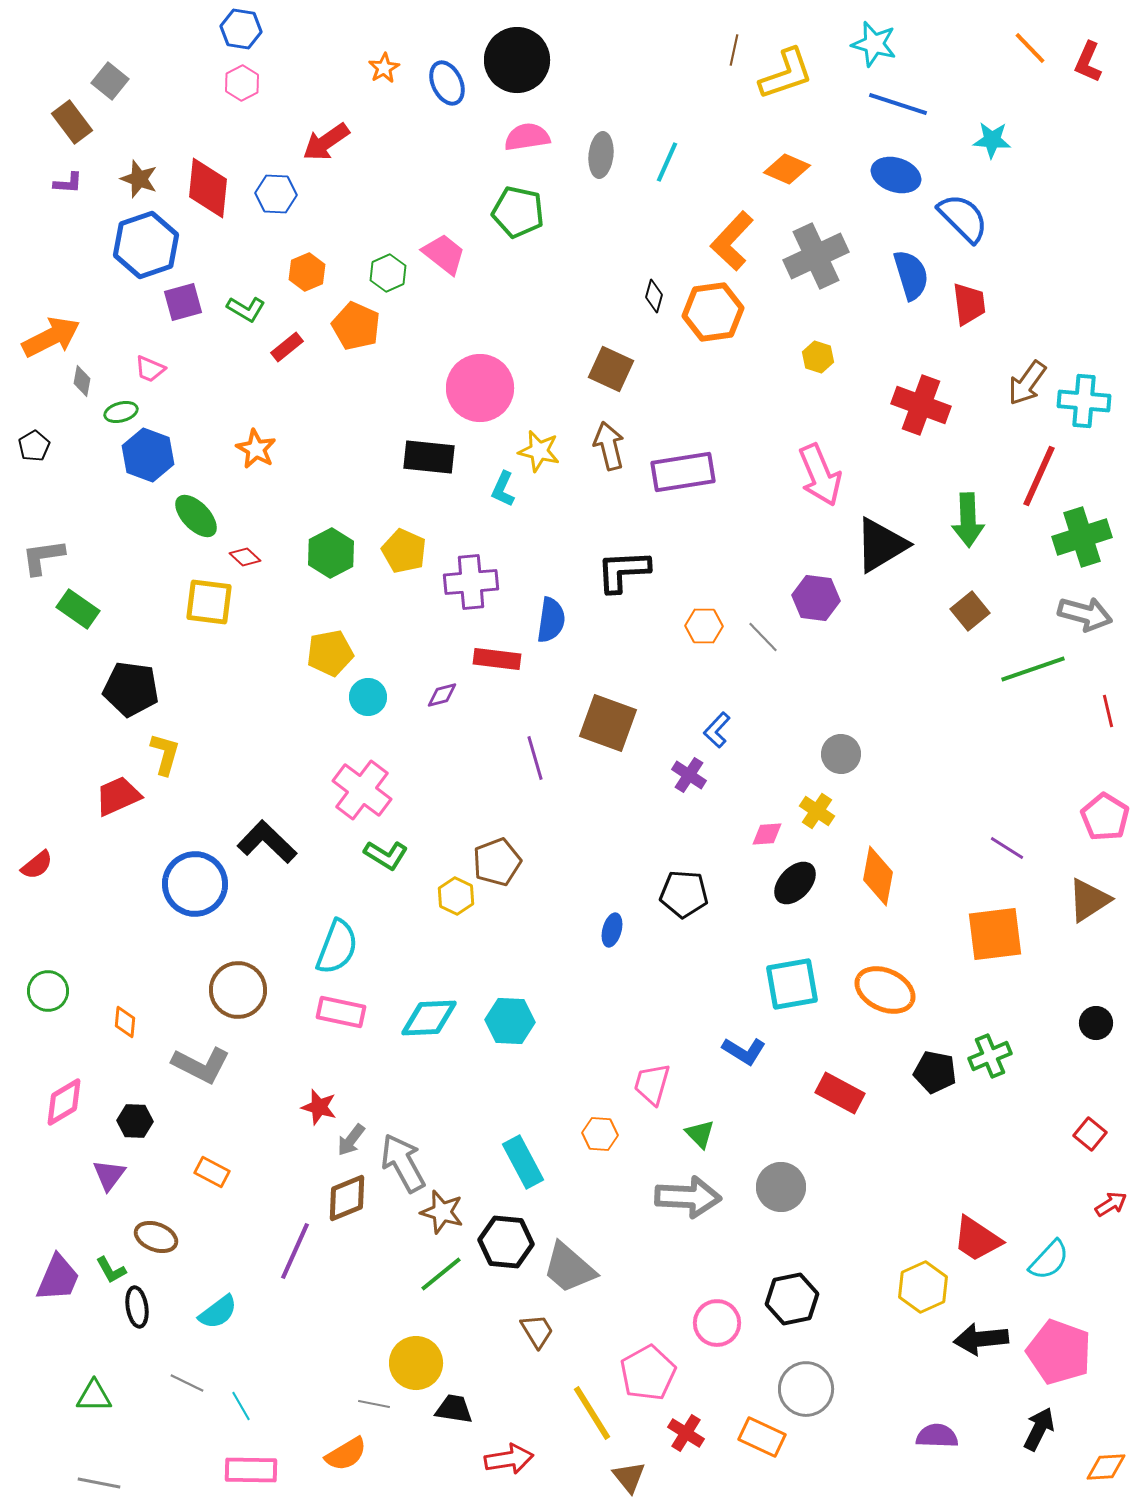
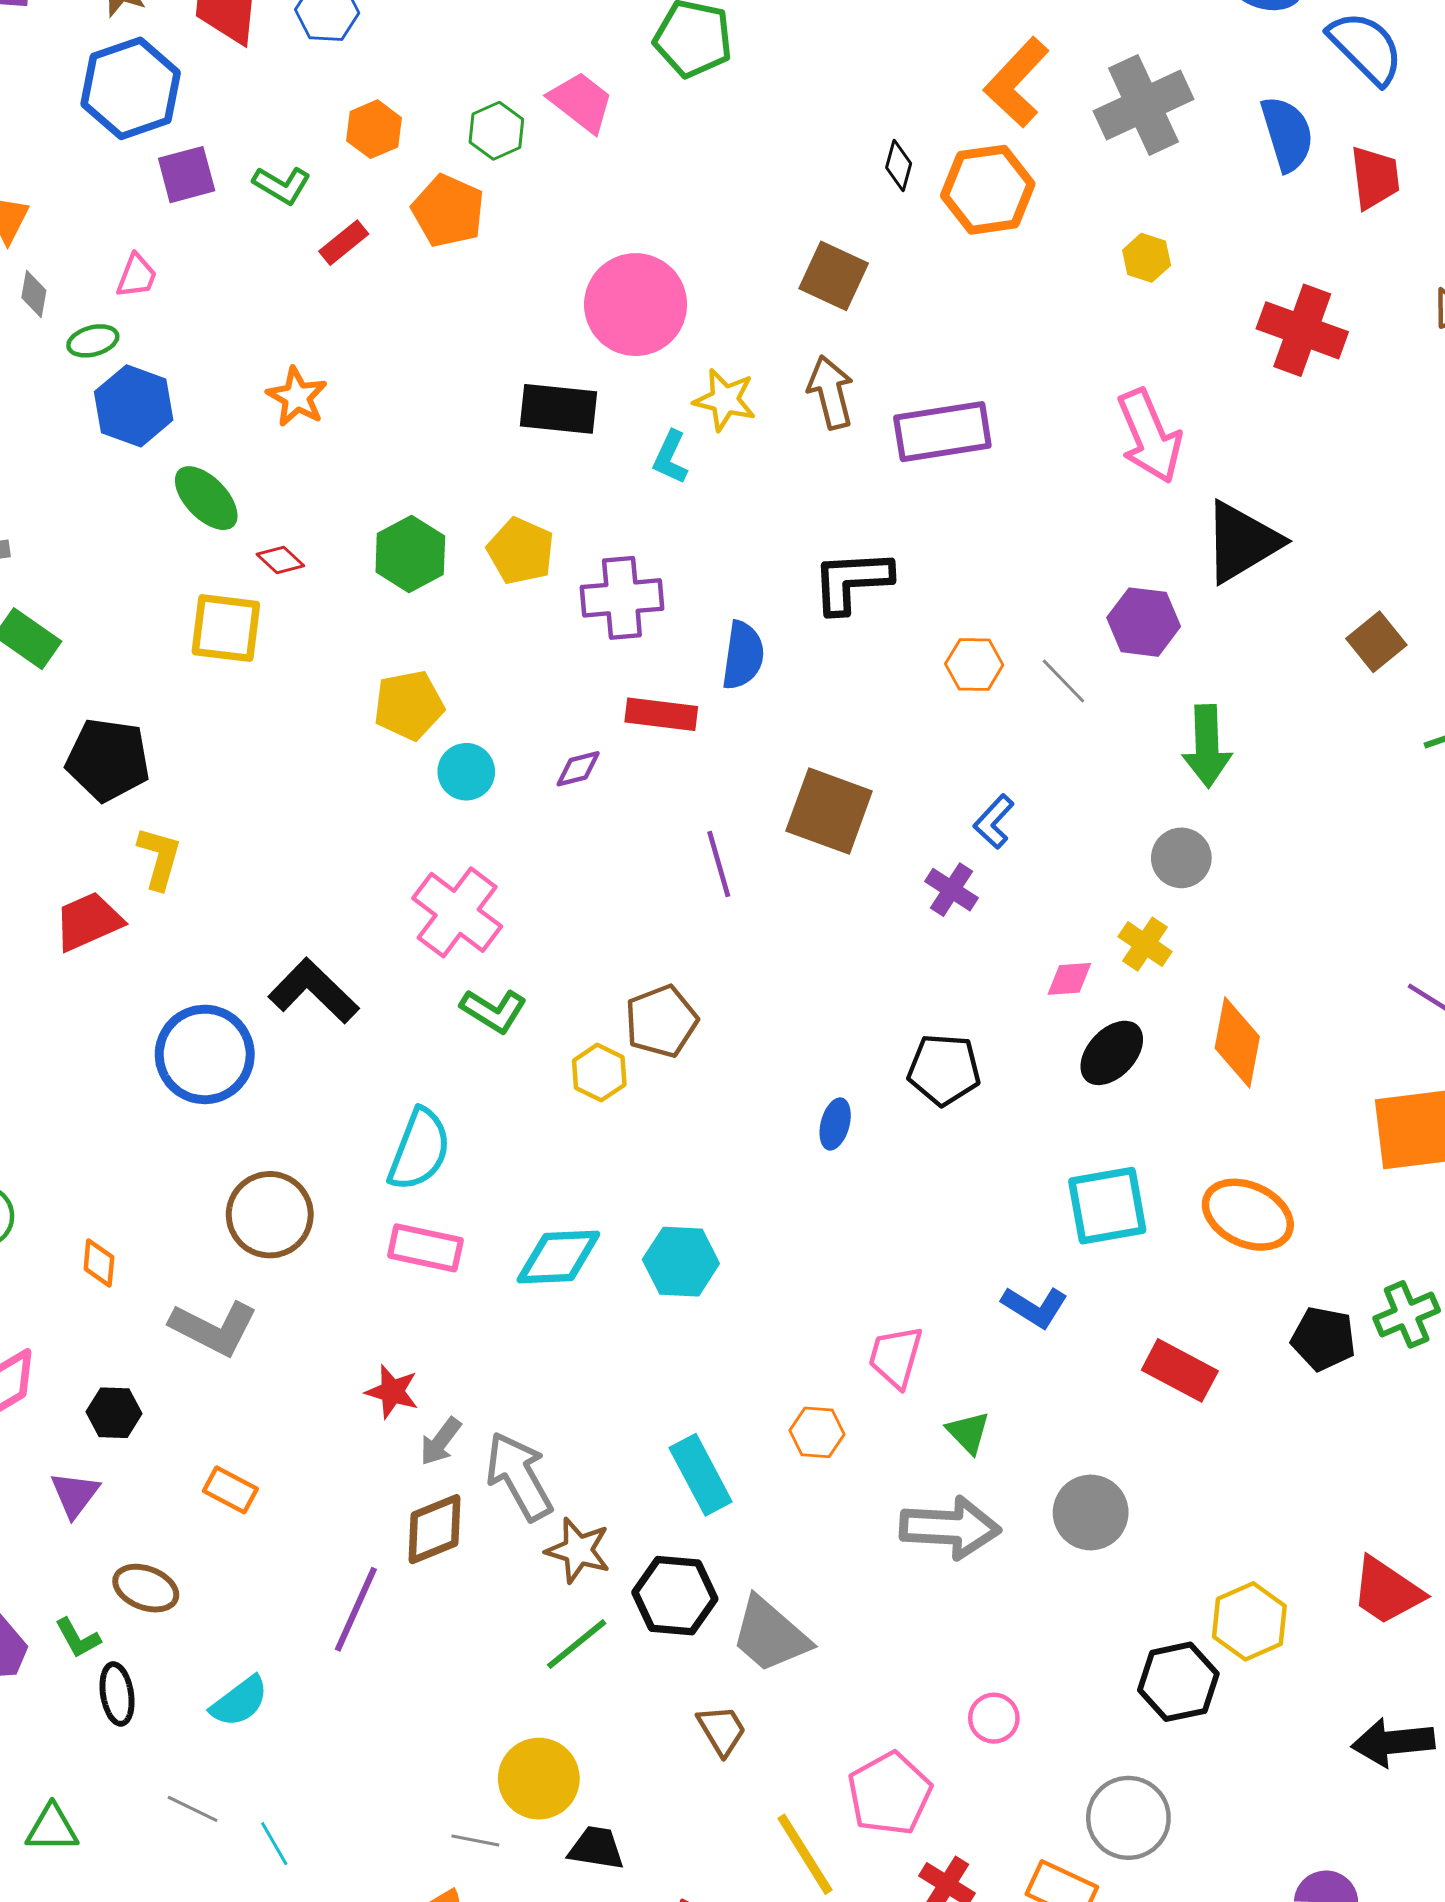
pink trapezoid: (150, 369) -> (137, 276), turned -92
green arrow: (968, 520) -> (1207, 746), moved
yellow hexagon: (923, 1287) -> (1249, 1621), moved
black hexagon: (792, 1299) -> (1178, 1682), moved
pink circle: (717, 1323) -> (994, 1718), size x0.7

